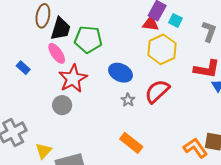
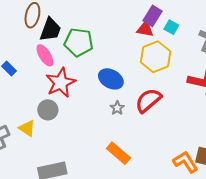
yellow triangle: (44, 151) -> (27, 128), moved, turned -42

